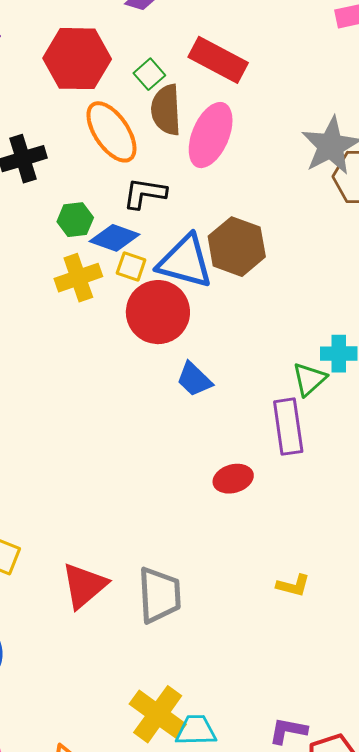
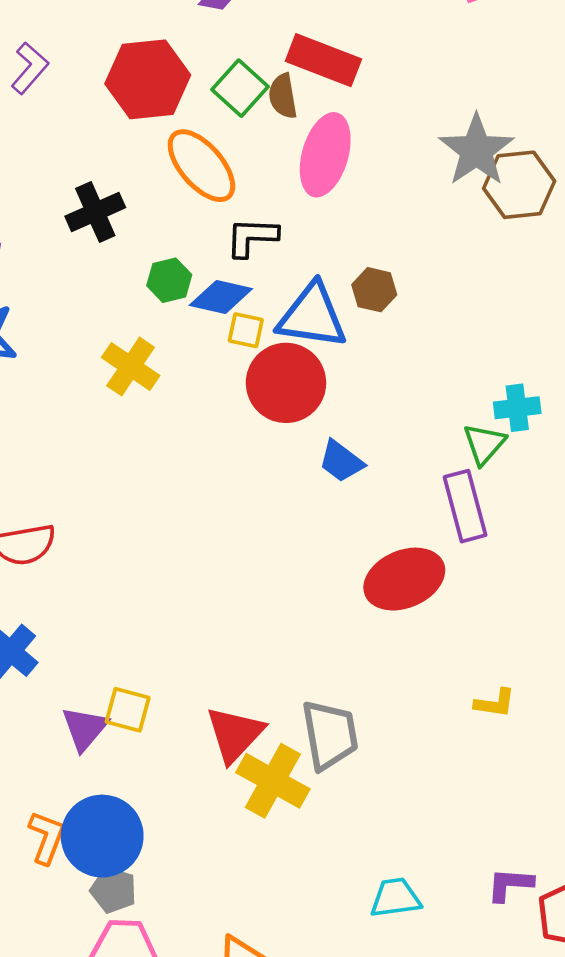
green square: (149, 74) -> (240, 88), size x1.4
brown semicircle: (166, 110) -> (283, 96), moved, size x0.7
brown hexagon: (237, 247) -> (374, 290), size x0.6
yellow cross: (78, 278) -> (131, 367), moved, turned -30
red ellipse: (233, 479) -> (404, 579), size x1.6
yellow cross: (158, 714) -> (273, 781), moved

